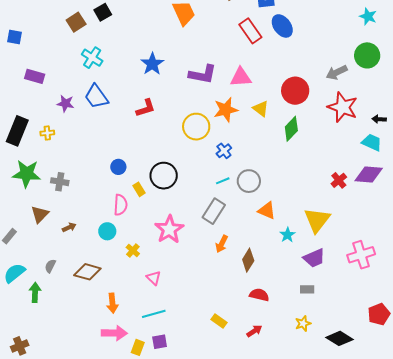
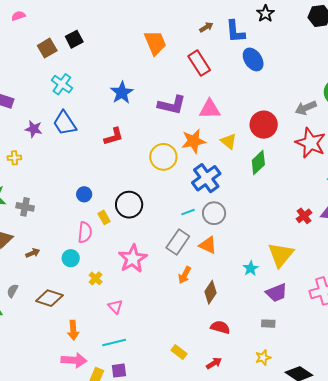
red rectangle: (250, 31) -> (199, 63), moved
blue cross: (224, 151) -> (206, 178), moved, size x1.8
orange triangle: (267, 211) -> (208, 245), moved

